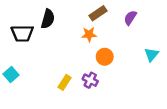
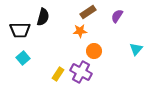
cyan square: (11, 75) -> (23, 58), moved
purple cross: (90, 80) -> (81, 72), size x1.5

